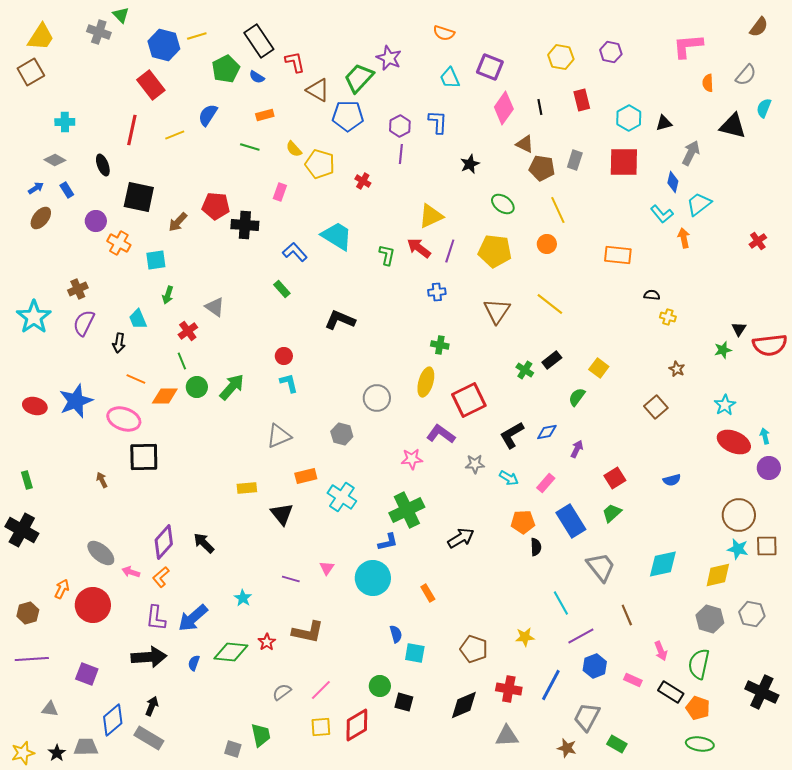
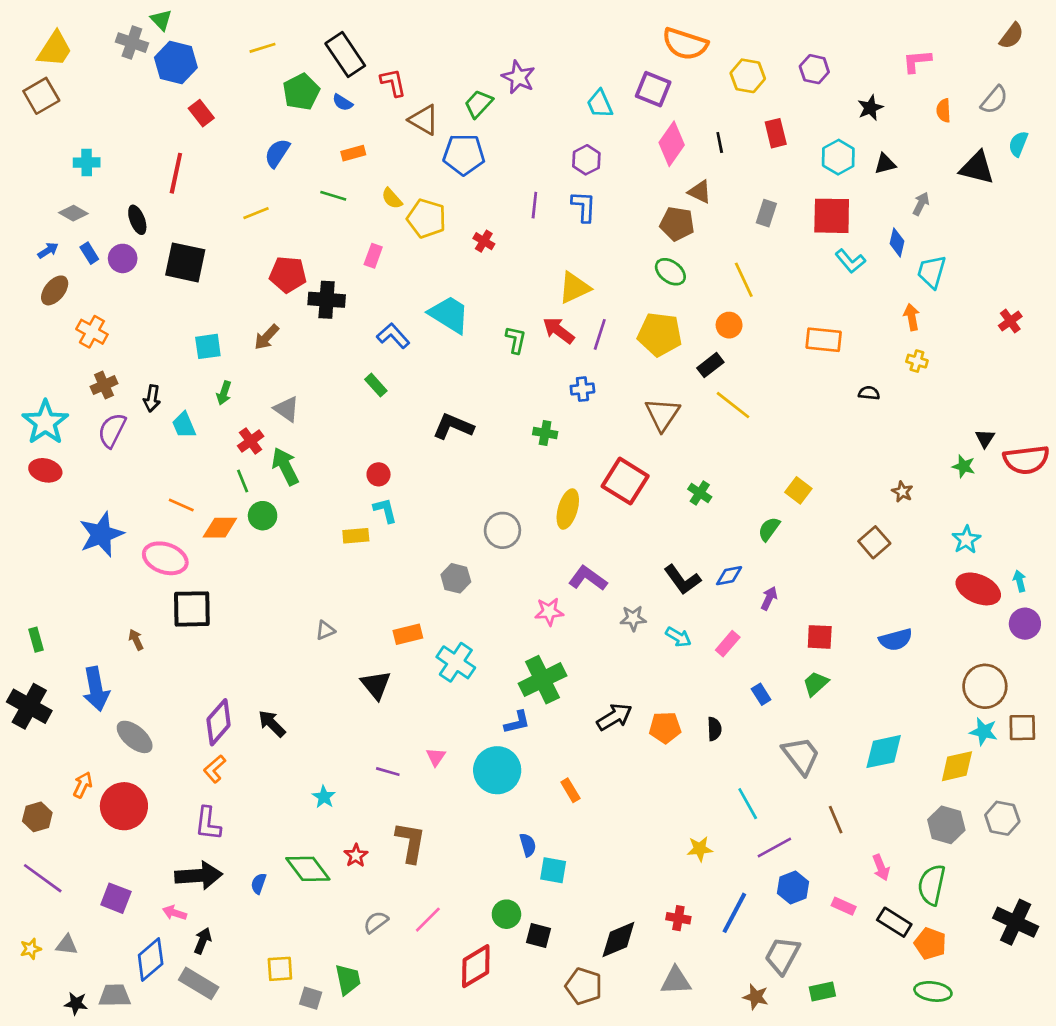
orange semicircle: (444, 33) -> (685, 44), moved, size x1.6
blue hexagon: (164, 45) -> (176, 63), moved
pink L-shape: (688, 46) -> (917, 61), size x0.7
green trapezoid: (359, 78) -> (478, 104), size x0.7
red rectangle: (151, 85) -> (201, 113), size x0.7
blue L-shape: (438, 122) -> (584, 206), moved
purple hexagon: (400, 126) -> (586, 160), moved
yellow line: (175, 135) -> (256, 213), moved
gray arrow: (691, 153) -> (921, 204), size x0.7
black star: (470, 164) -> (870, 108), moved
brown pentagon: (542, 168) -> (677, 224), moved
cyan trapezoid: (699, 204) -> (932, 272), turned -36
cyan L-shape: (662, 214) -> (850, 261), moved
purple circle: (96, 221) -> (123, 258), moved
brown arrow: (178, 222) -> (267, 337), moved
orange cross: (119, 243) -> (92, 332), moved
yellow cross: (668, 317) -> (917, 361), moved
black arrow: (119, 343) -> (152, 398), moved
green cross: (440, 345) -> (545, 433), moved
green star: (723, 350) -> (964, 466), turned 30
black rectangle: (552, 360) -> (710, 365), moved
green arrow: (232, 387) -> (285, 466), moved, turned -68
red square: (469, 400) -> (625, 481), moved, turned -32
red ellipse: (35, 406) -> (45, 470), moved
black L-shape: (512, 435) -> (682, 580), turned -96
gray triangle: (279, 436) -> (325, 630), moved, size x0.6
red square: (615, 478) -> (820, 637), turned 35
blue semicircle: (672, 480) -> (896, 640), size x1.4
yellow rectangle: (247, 488) -> (356, 536), moved
blue rectangle: (571, 521) -> (761, 694), size x0.5
orange pentagon: (523, 522) -> (665, 728), moved
pink arrow: (131, 572) -> (175, 913), moved
blue arrow: (193, 618) -> (96, 689), moved, turned -60
brown L-shape: (308, 632) -> (411, 842), turned -92
brown pentagon: (474, 649) -> (584, 986), moved
green diamond: (231, 652) -> (308, 869), turned 48
purple line: (32, 659) -> (43, 878), turned 40
red cross: (509, 689) -> (678, 918), size x0.7
yellow square: (321, 727) -> (280, 969), moved
green rectangle: (617, 744) -> (822, 991), turned -42
yellow star: (23, 753) -> (31, 949), moved, size x0.7
black star: (57, 753) -> (76, 1003), turned -30

